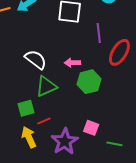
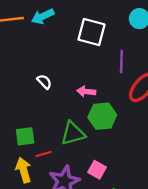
white semicircle: (36, 60) -> (44, 82), size x0.6
green triangle: (46, 86) -> (73, 133), moved

